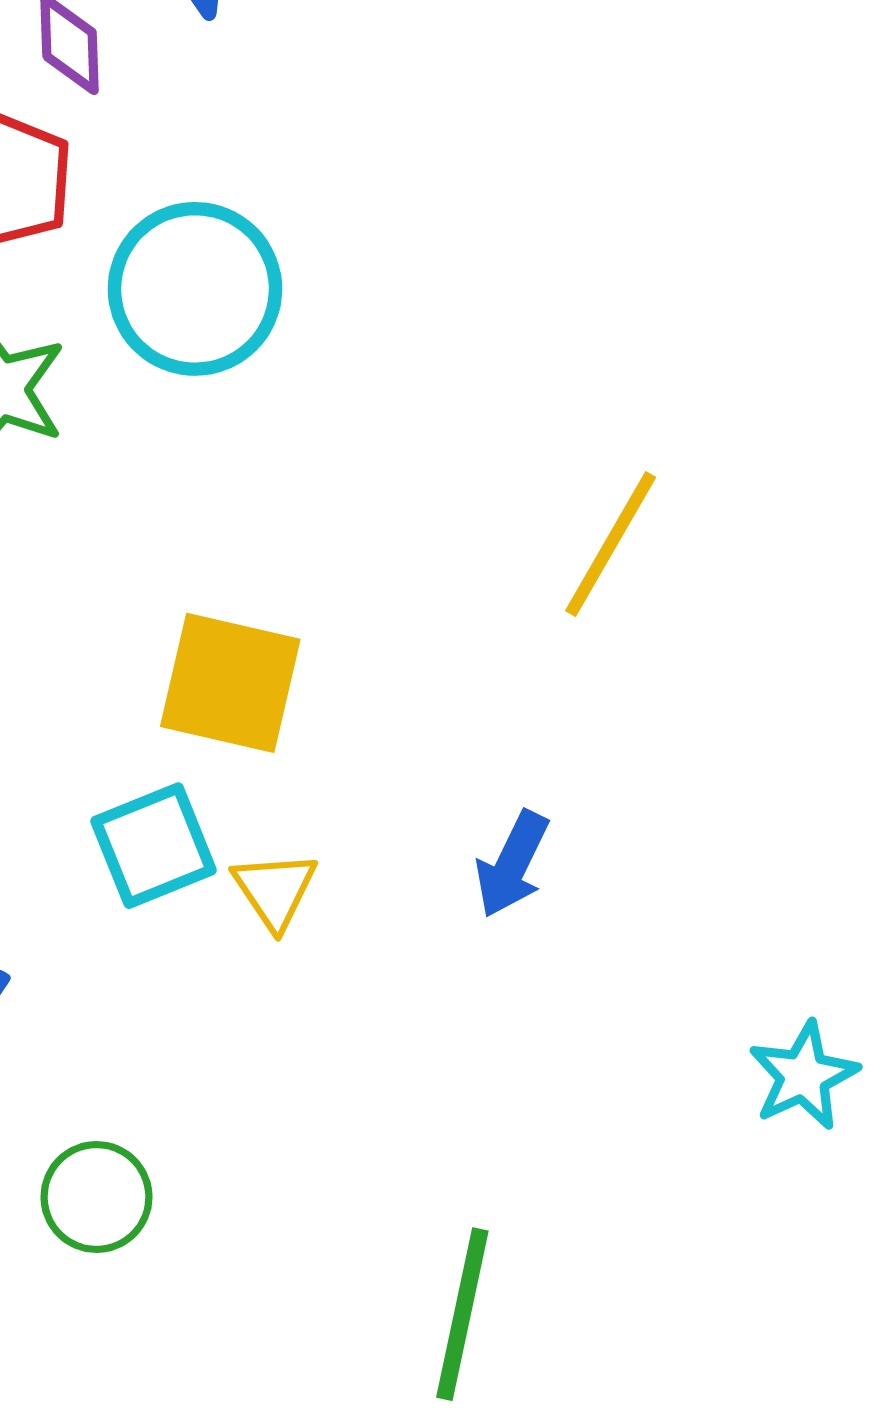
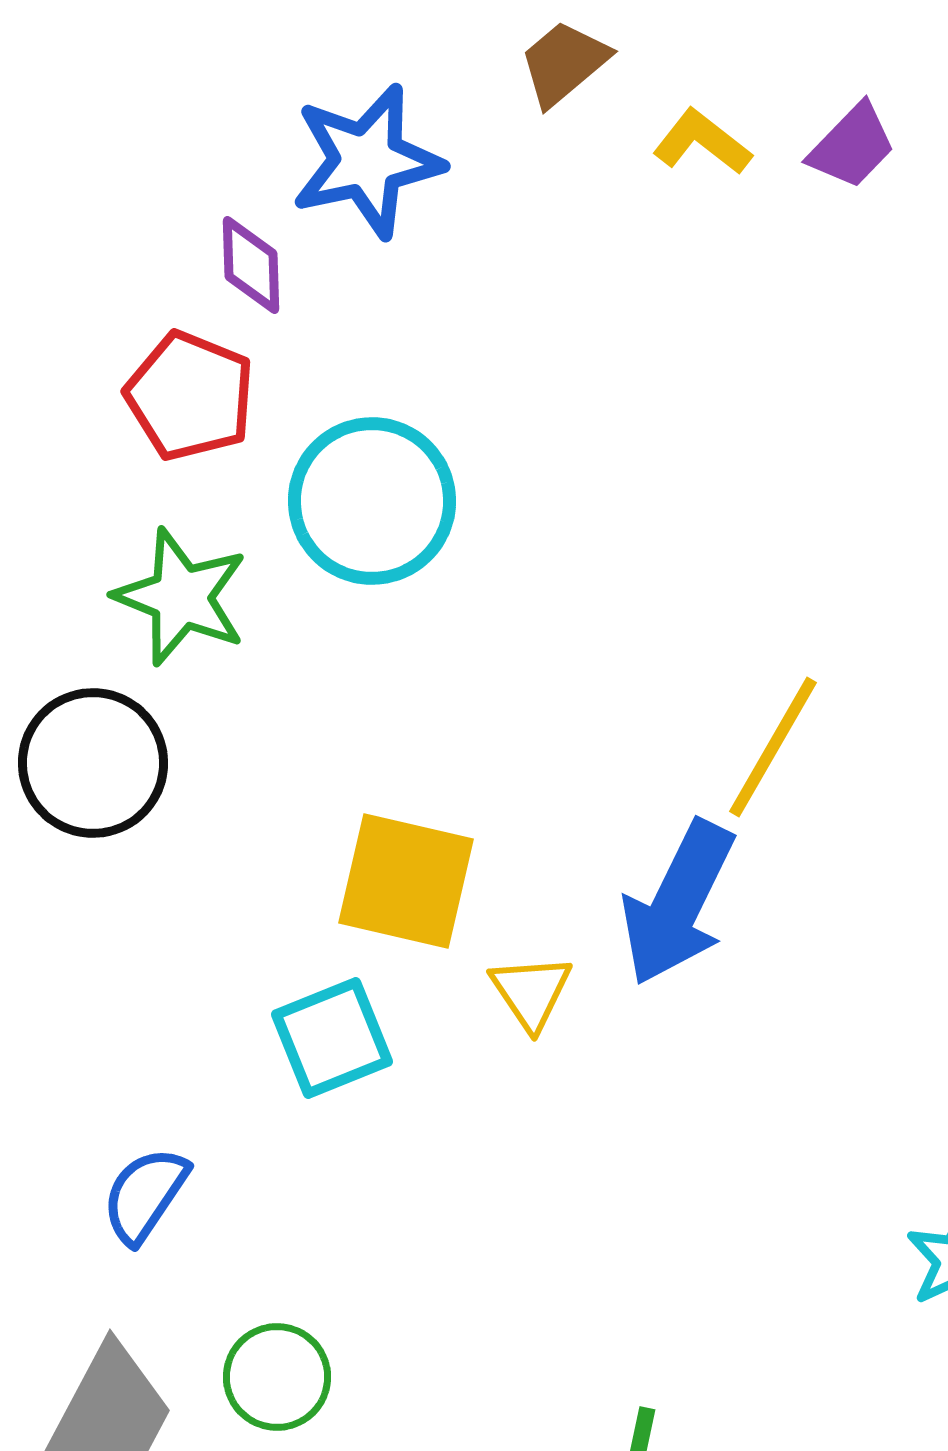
blue arrow: (512, 864) -> (678, 903), moved, size x1.6
yellow triangle: (275, 890) -> (531, 992), moved

